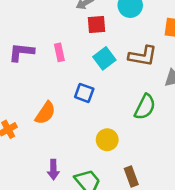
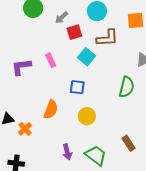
brown L-shape: (143, 56) -> (107, 38), moved
yellow circle: (107, 140) -> (87, 116), moved

